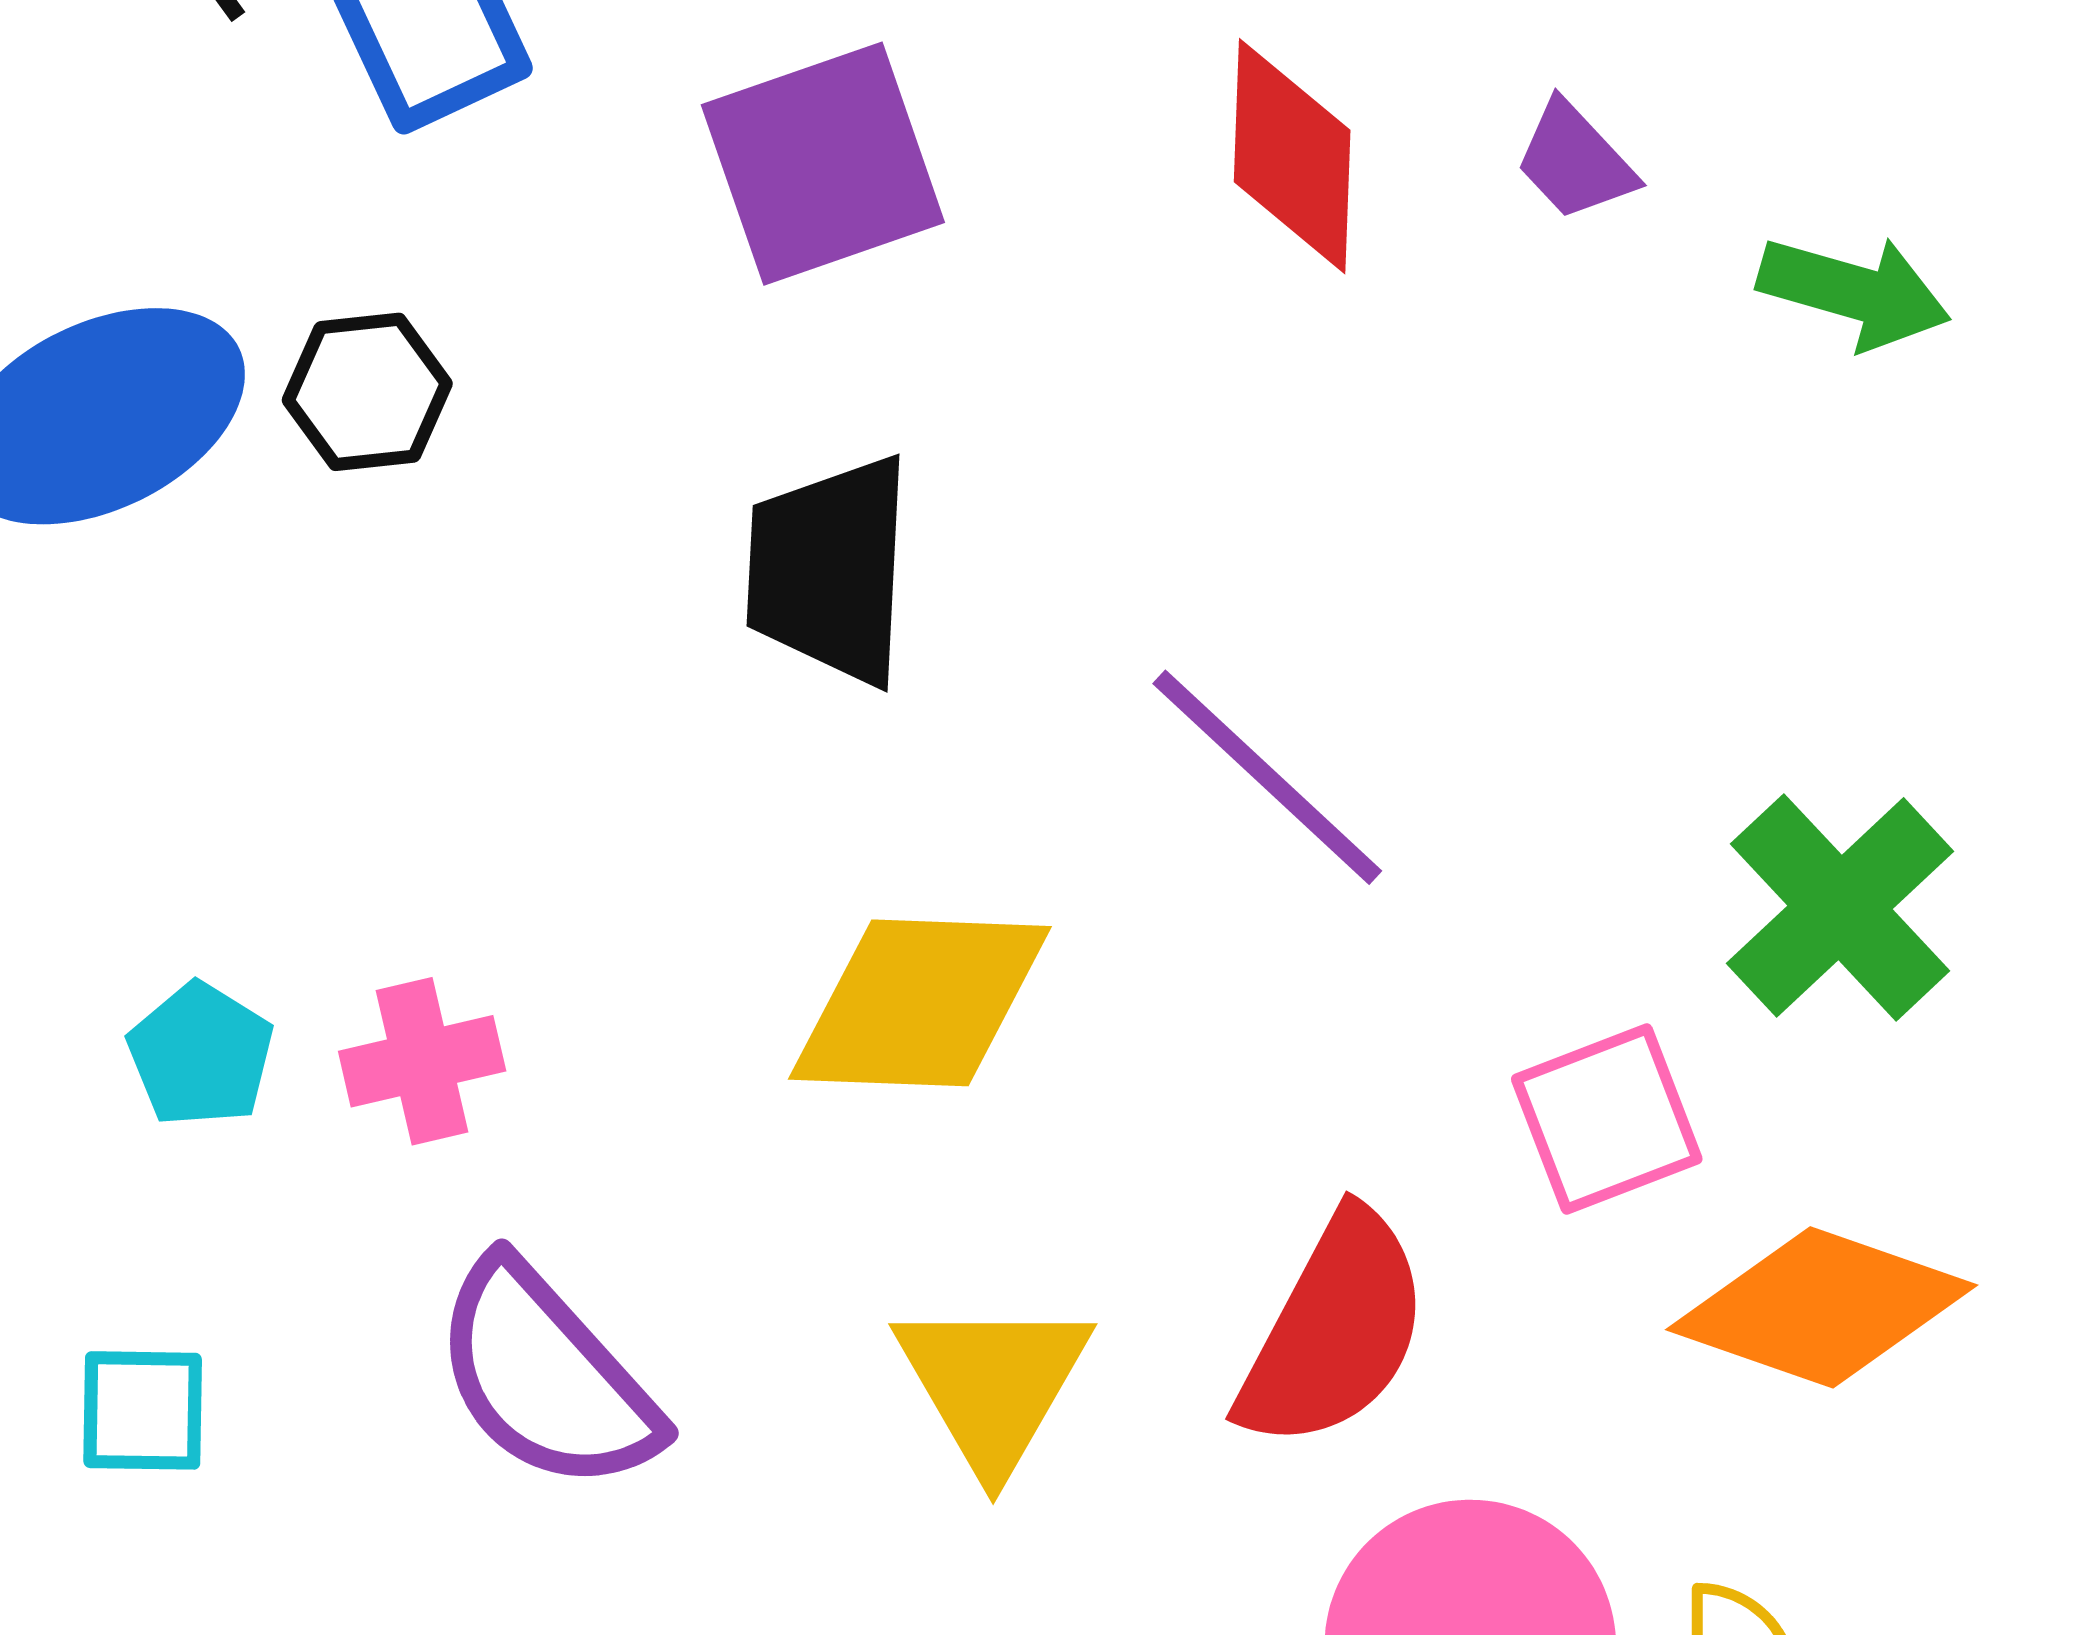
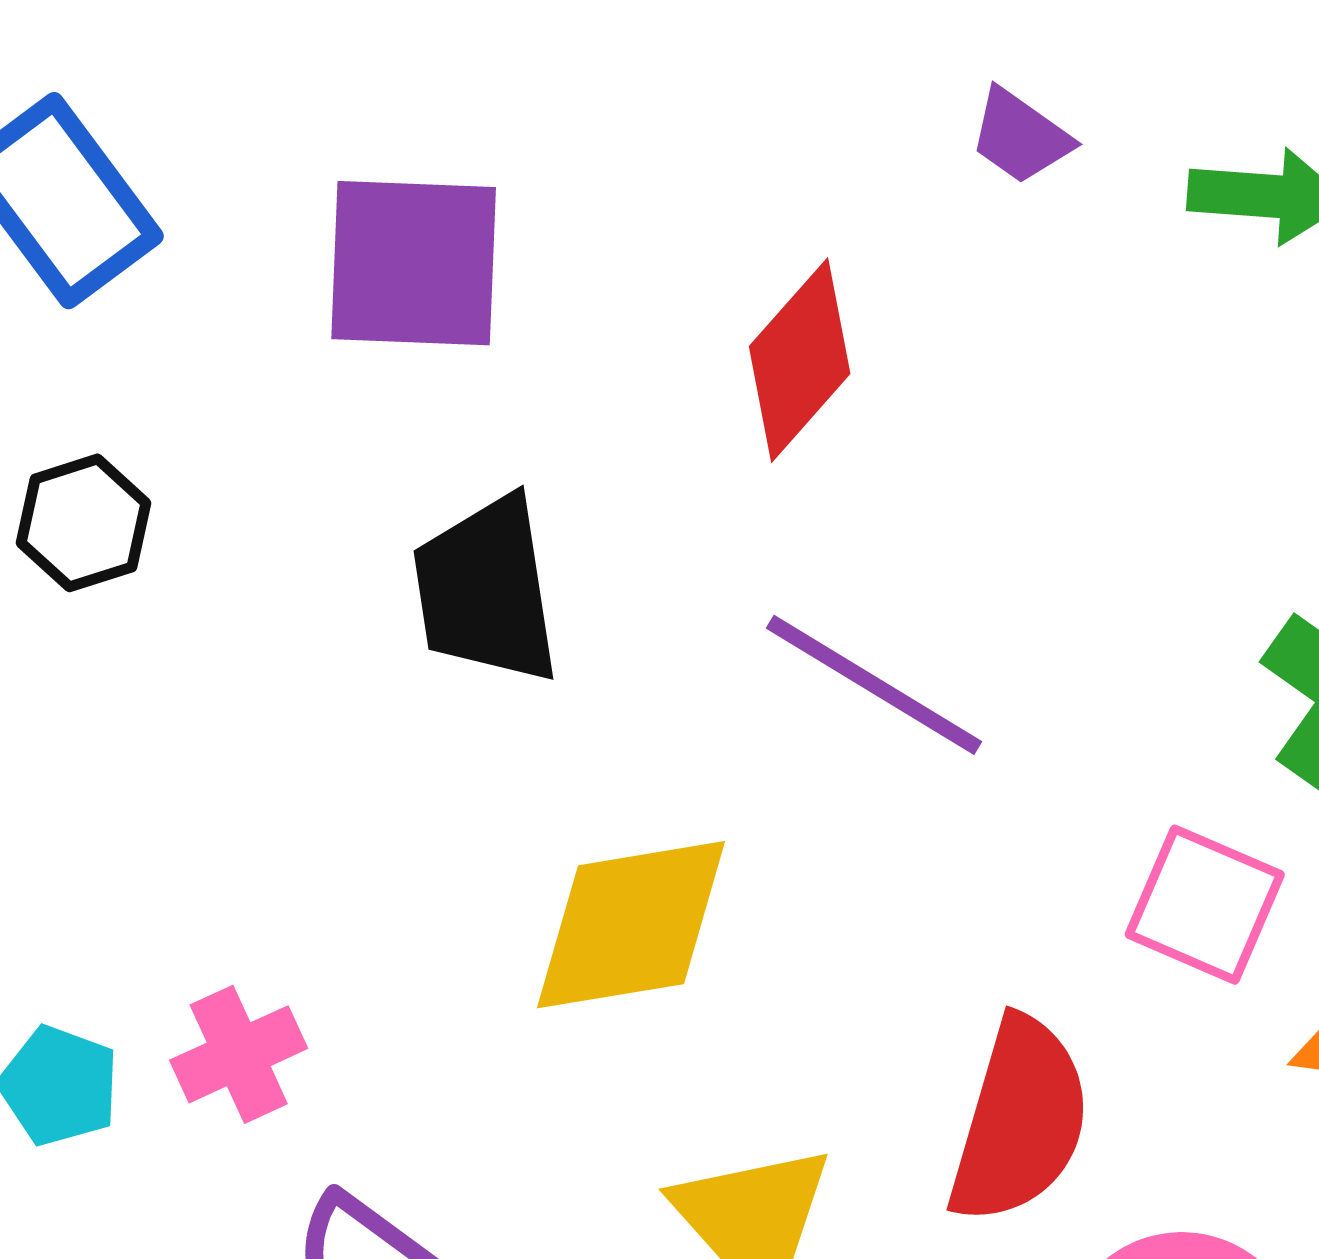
red diamond: (1292, 156) -> (800, 360), moved, turned 51
purple square: (823, 164) -> (414, 263), turned 33
pink square: (1607, 1119) -> (1205, 905), turned -34

